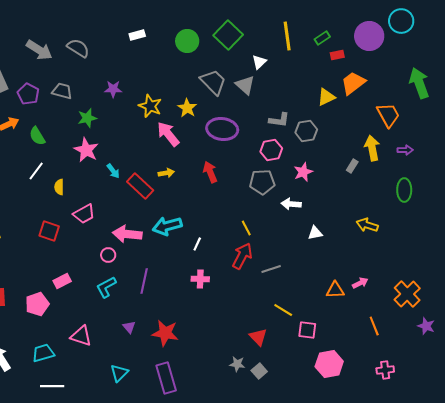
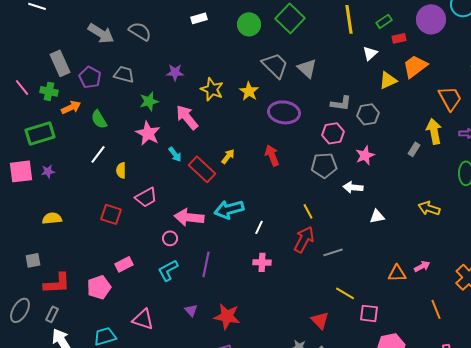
white triangle: (259, 62) -> (370, 53), moved
pink arrow: (168, 134) -> (187, 117), moved
yellow arrow: (166, 173) -> (228, 156), turned -42

